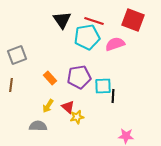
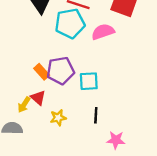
orange rectangle: (50, 78) -> (42, 72), moved
black line: (113, 96) -> (96, 115), moved
red triangle: (68, 107) -> (38, 98), moved

